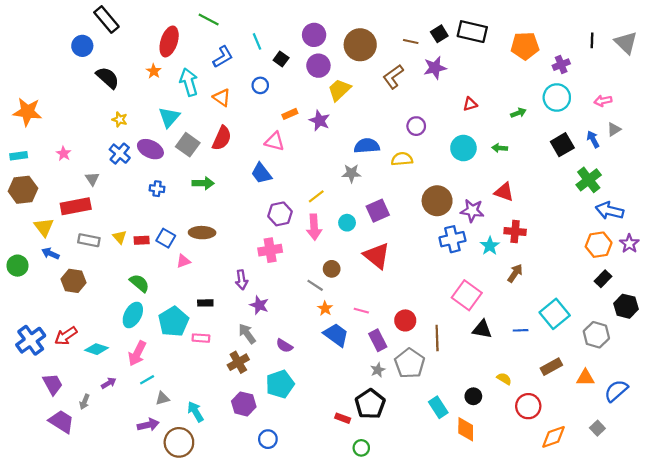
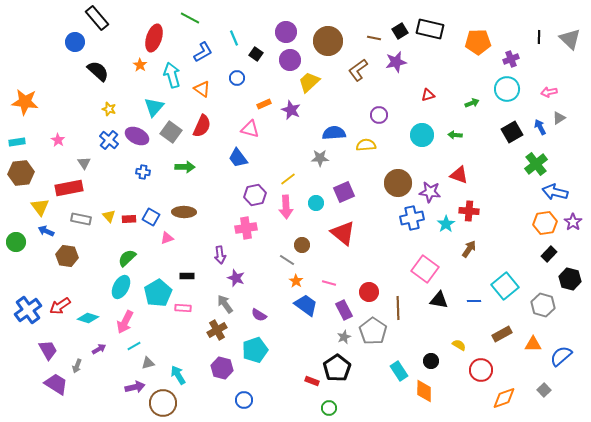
green semicircle: (139, 283) -> (127, 258), turned -84

